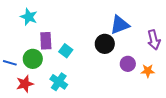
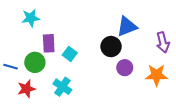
cyan star: (29, 17) -> (31, 18), turned -30
purple circle: (128, 64) -> (125, 68), moved
orange star: (148, 71) -> (156, 75), size x1.5

